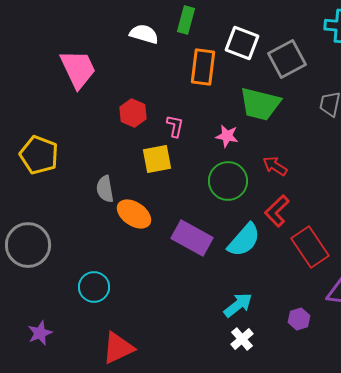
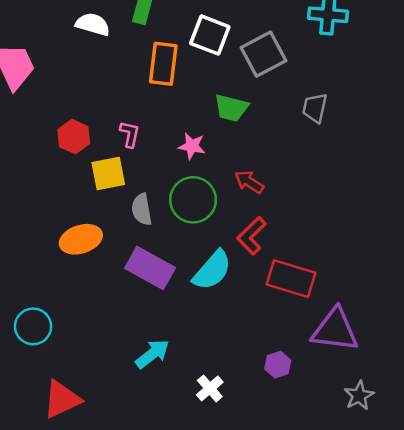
green trapezoid: (260, 104) -> (231, 108), size x0.7
red hexagon: (133, 113) -> (74, 137), moved
gray semicircle: (105, 189) -> (142, 209), moved
orange ellipse: (134, 214) -> (81, 239), turned -52
red rectangle: (310, 247) -> (291, 279), turned -39
cyan arrow: (238, 305) -> (152, 354), moved

